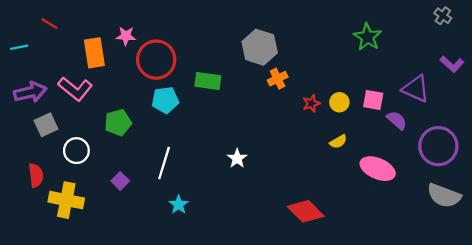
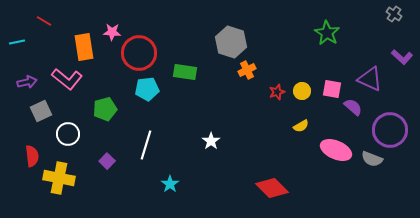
purple arrow: (30, 92) -> (27, 82), size x0.7
gray semicircle: (444, 196) -> (372, 159), moved, size x0.7
cyan star: (179, 205) -> (170, 184), moved

